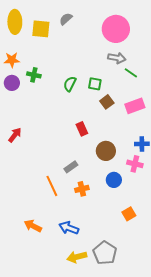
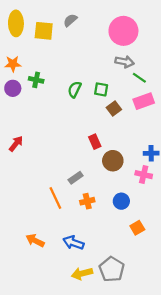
pink rectangle: (135, 106) -> (144, 101), moved
red rectangle: (82, 129) -> (95, 142), moved
blue circle: (114, 180) -> (121, 201), moved

